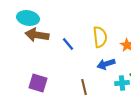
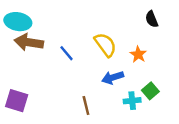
yellow semicircle: (100, 37) -> (105, 45), turned -30
purple square: (38, 83) -> (17, 101), moved

